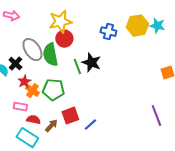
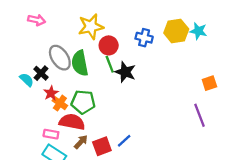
red circle: (64, 39) -> (109, 45), moved
green line: (77, 67) -> (110, 64), moved
pink rectangle: (20, 107) -> (51, 134), moved
red square: (70, 116) -> (102, 146), moved
purple line: (156, 116) -> (199, 115), moved
red semicircle: (33, 120) -> (72, 122), moved, size x1.6

